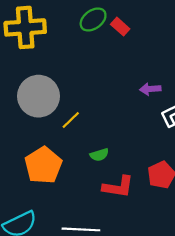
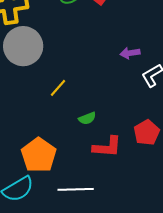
gray circle: (39, 96) -> (23, 46), moved
orange pentagon: (43, 165) -> (39, 155), moved

